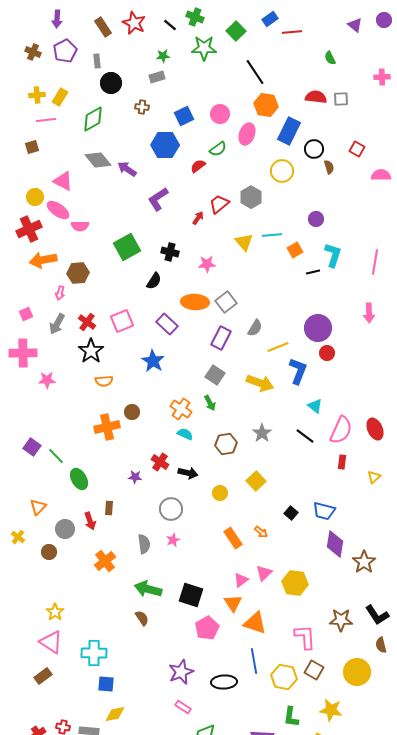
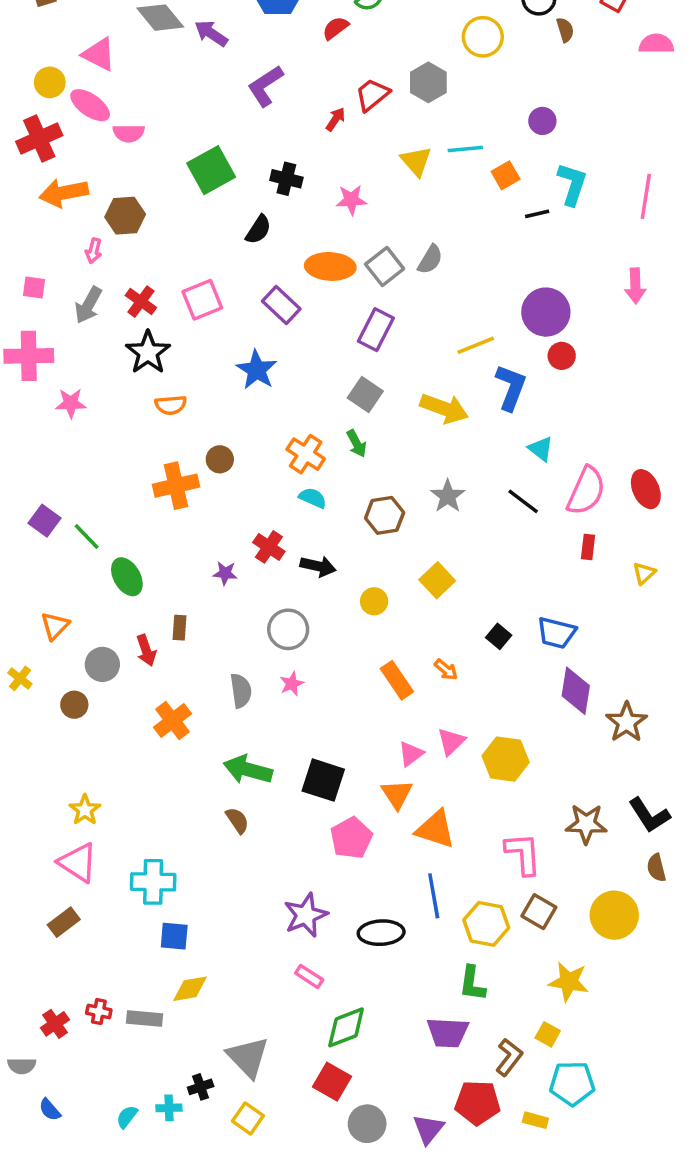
pink square: (26, 314) -> (34, 287), turned 32
gray semicircle: (255, 328) -> (430, 259), moved
green L-shape: (291, 717) -> (472, 983), moved

